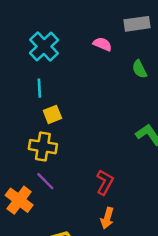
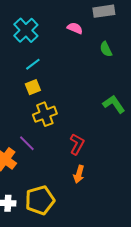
cyan line: (39, 88) -> (33, 64), moved, turned 56
yellow cross: (43, 147) -> (45, 114), moved, turned -30

